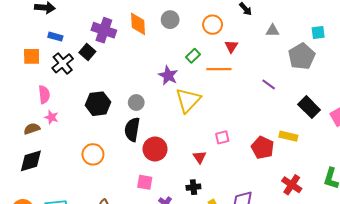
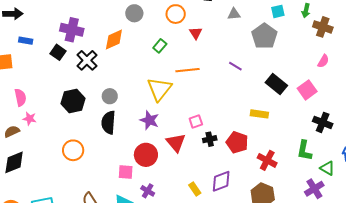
orange diamond: (138, 24) -> (114, 39), moved, turned 75
black cross: (63, 63) -> (87, 60), moved
orange line: (219, 69) -> (187, 70), moved
purple star: (168, 75) -> (149, 120), moved
red pentagon: (263, 148) -> (237, 142), moved
red circle: (155, 149) -> (146, 155), moved
red triangle: (200, 157) -> (176, 143), size x1.5
black cross: (193, 187) -> (210, 139), moved

